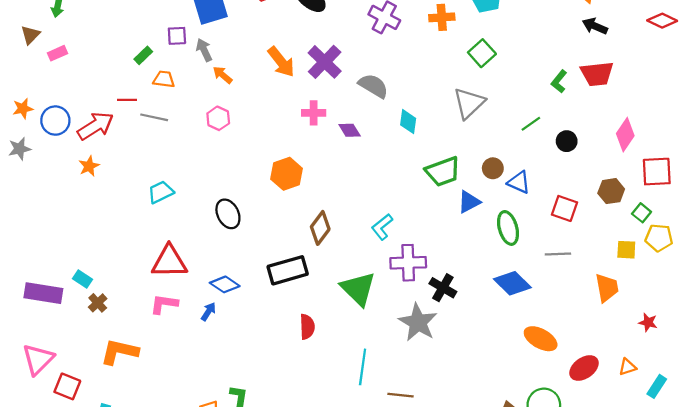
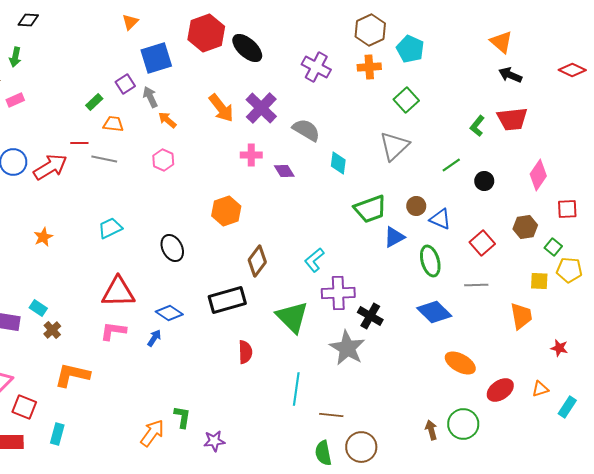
purple square: (177, 36) -> (125, 84), turned -30
orange star: (89, 166) -> (43, 237), moved
red square: (657, 172) -> (567, 209), size x0.7
red square: (564, 208) -> (482, 243), turned 30

